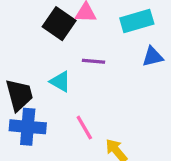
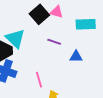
blue triangle: (153, 57) -> (76, 57), moved
cyan triangle: (60, 82) -> (15, 39), moved, size x1.5

